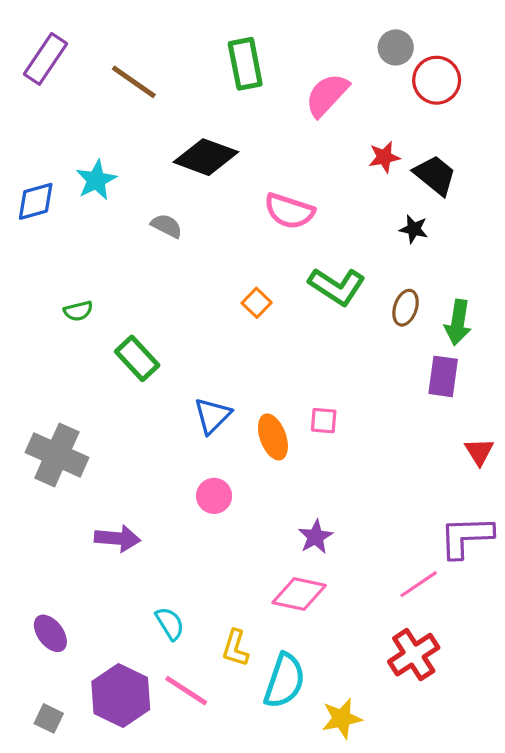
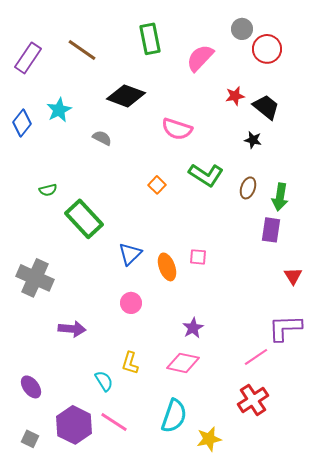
purple rectangle: (45, 59) -> (28, 58), moved
blue diamond: (36, 201) -> (22, 123), turned -36
green rectangle: (137, 358) -> (84, 219), size x1.4
yellow L-shape: (235, 648) -> (130, 363), moved

